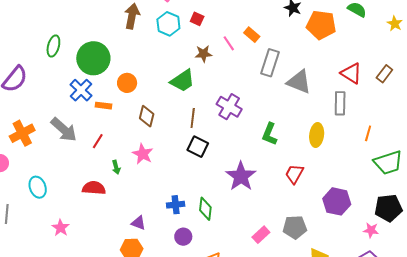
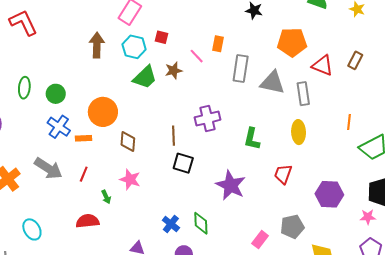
orange pentagon: (321, 25) -> (292, 42), moved
orange rectangle: (252, 35) -> (218, 44), turned 70
green circle: (93, 58) -> (56, 94), moved, size x0.6
green trapezoid: (183, 81) -> (145, 77), moved
orange circle: (127, 83) -> (103, 112), size x1.5
gray rectangle: (340, 103) -> (303, 94), moved
purple cross: (229, 107) -> (208, 119), turned -35
blue cross: (176, 205) -> (171, 224), turned -36

